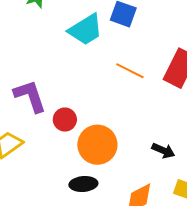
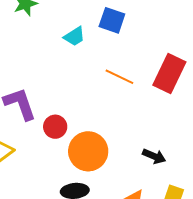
cyan trapezoid: (86, 30) -> (74, 36), size x0.6

